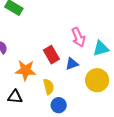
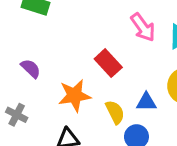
blue triangle: (72, 64) -> (146, 102), moved, turned 32

